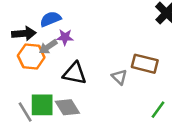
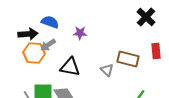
blue semicircle: (50, 19) -> (50, 22), turned 42
purple star: (65, 37) -> (80, 33), moved

